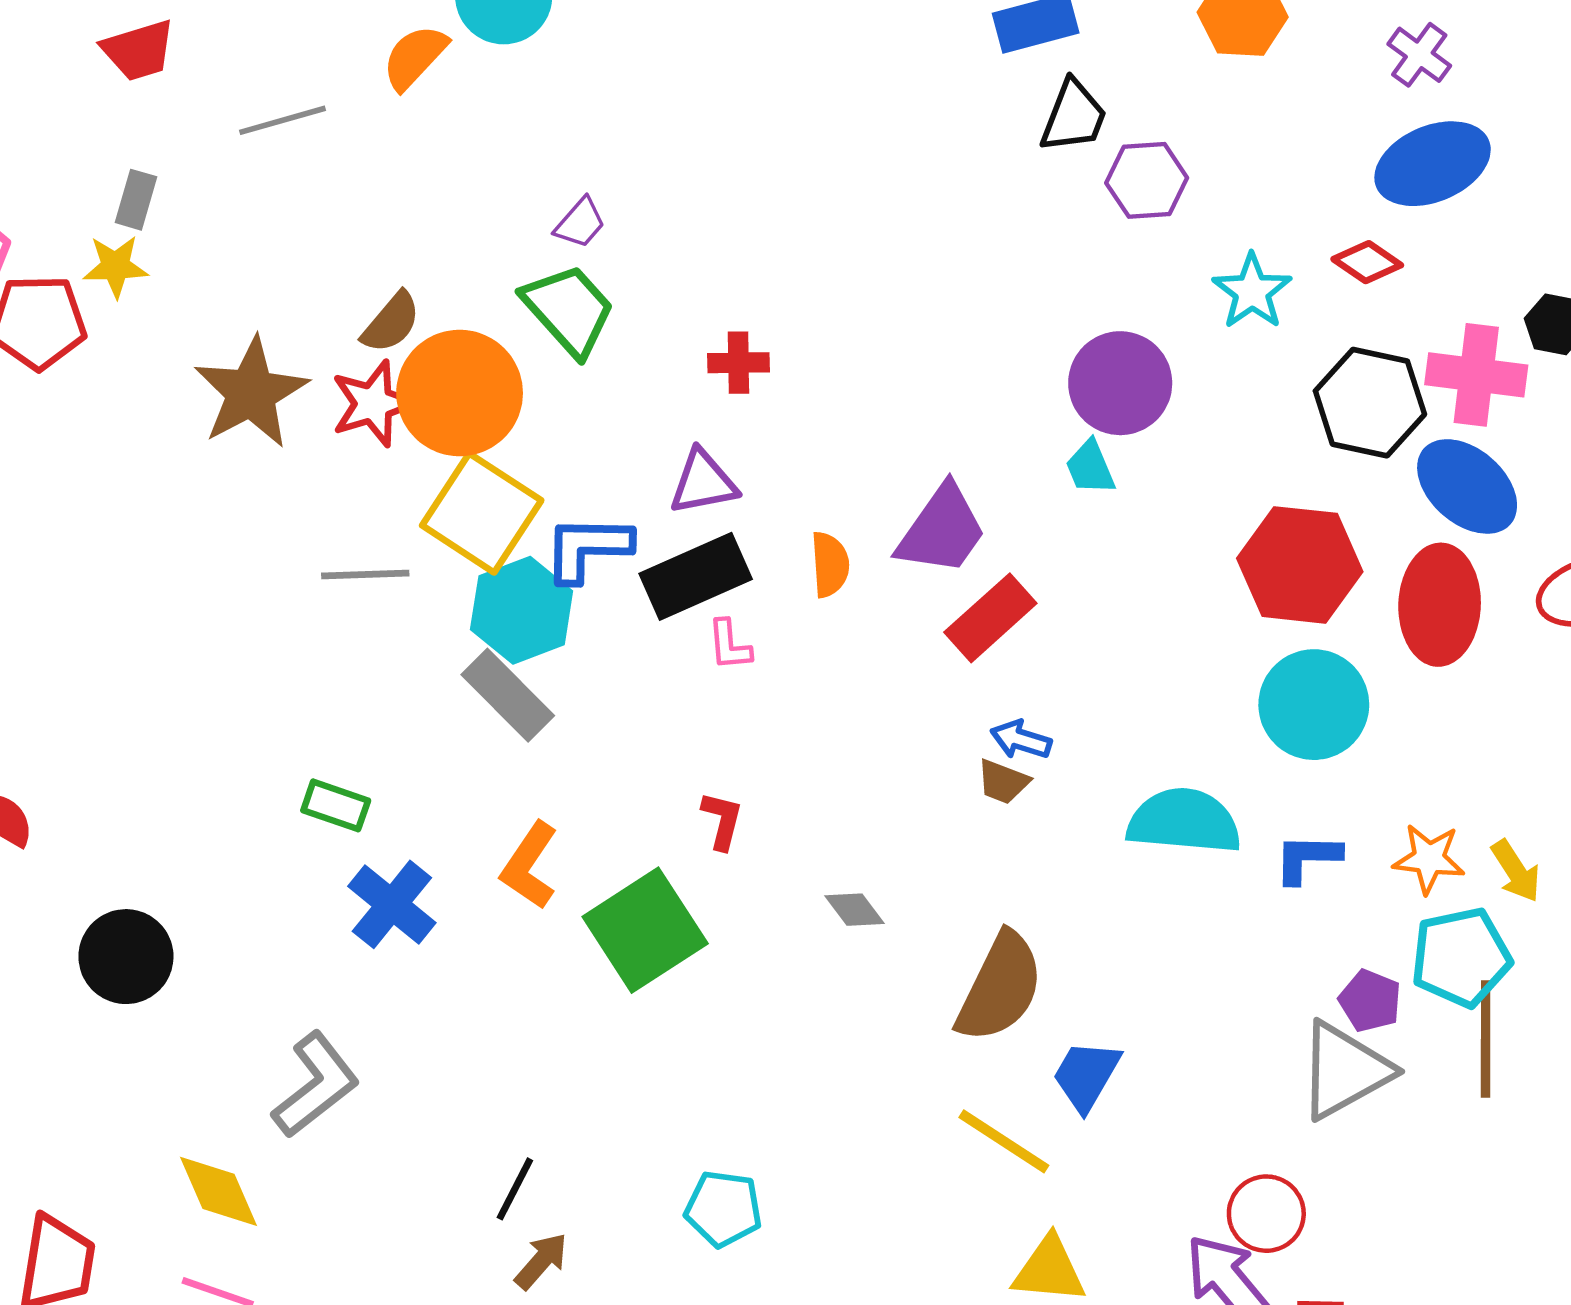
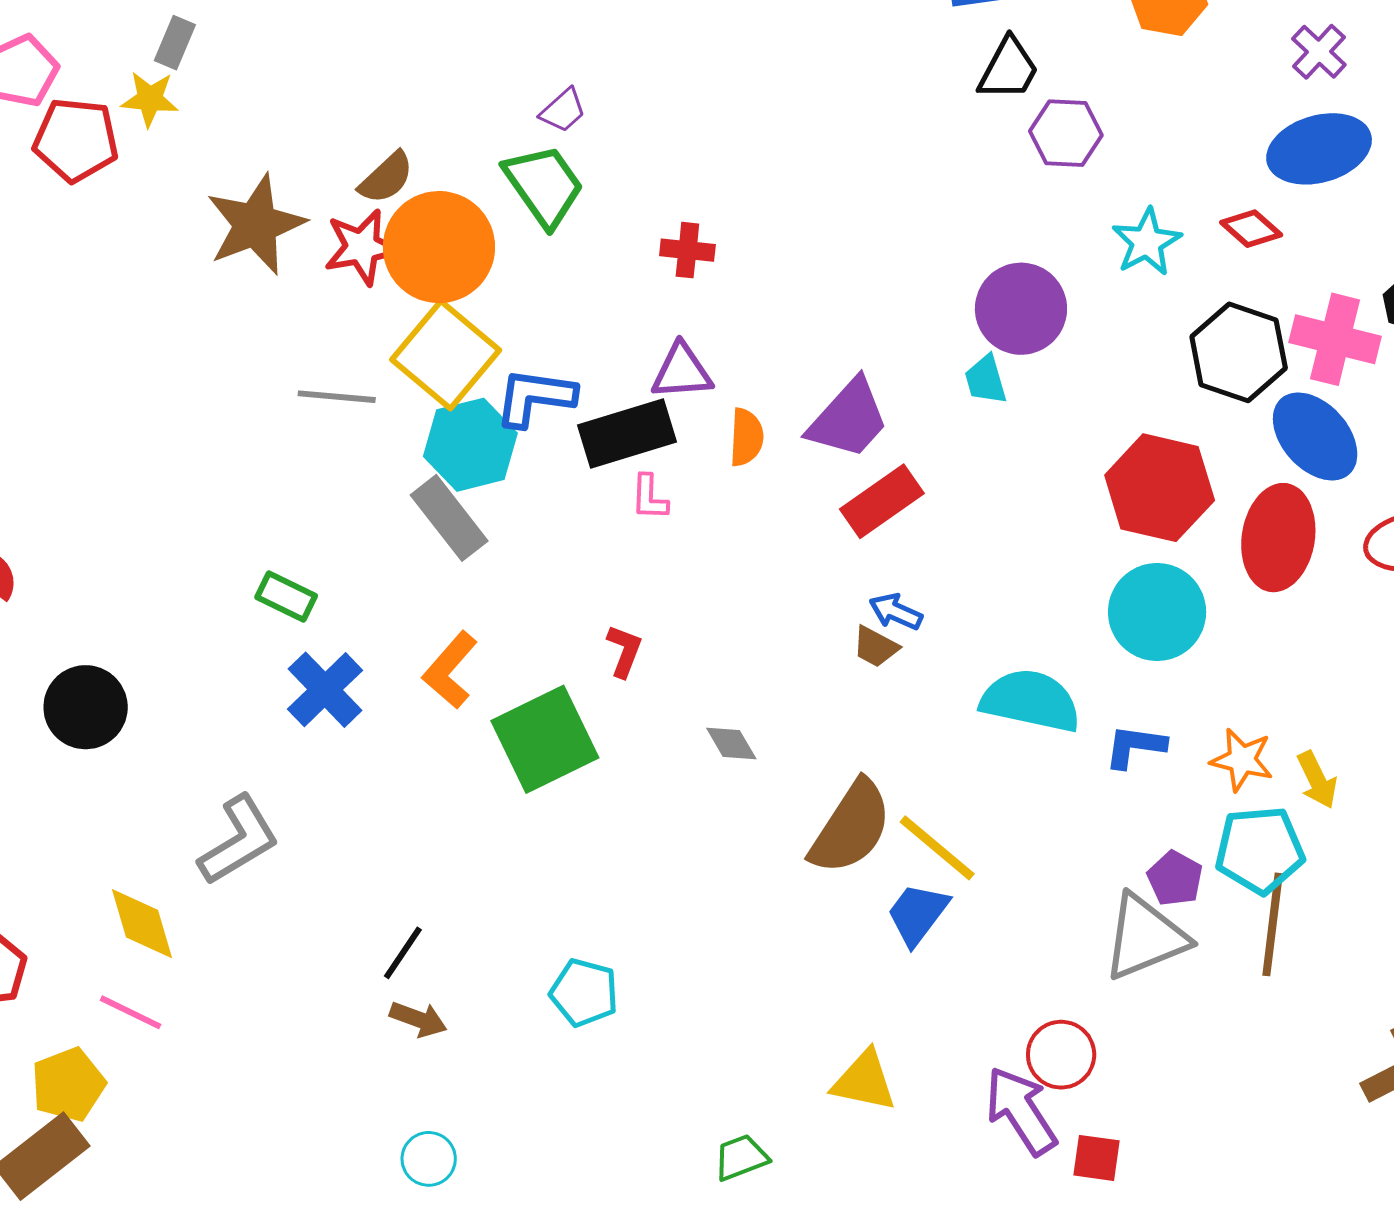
purple triangle: (703, 482) -> (682, 372), moved
yellow line: (1004, 1141) -> (937, 848), moved
brown arrow: (541, 1261) -> (418, 1019), turned 62

